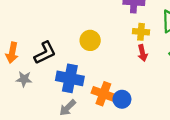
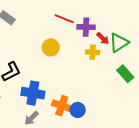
yellow circle: (90, 40) -> (51, 47), moved
red arrow: (143, 53) -> (103, 38), moved, turned -32

